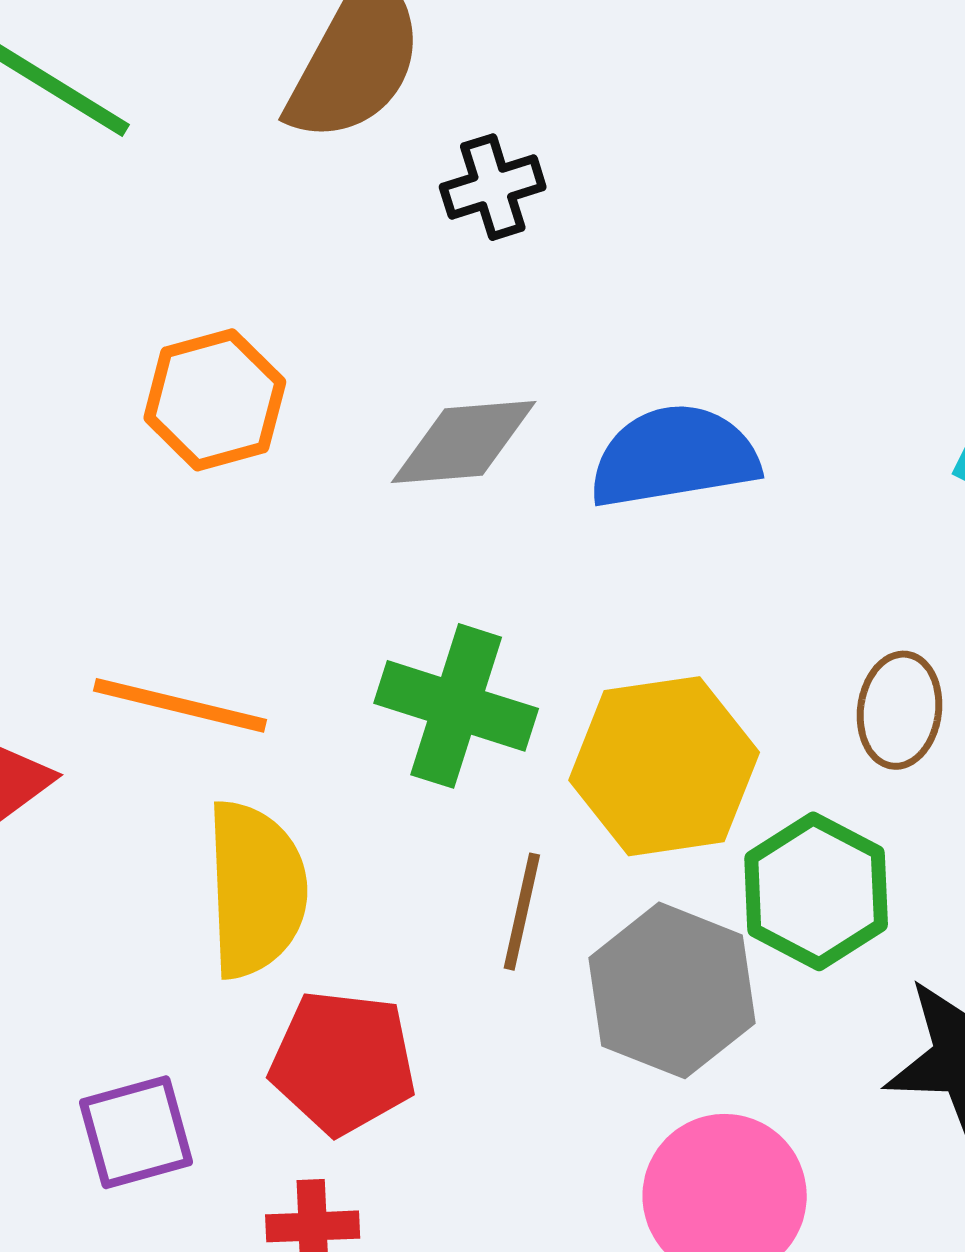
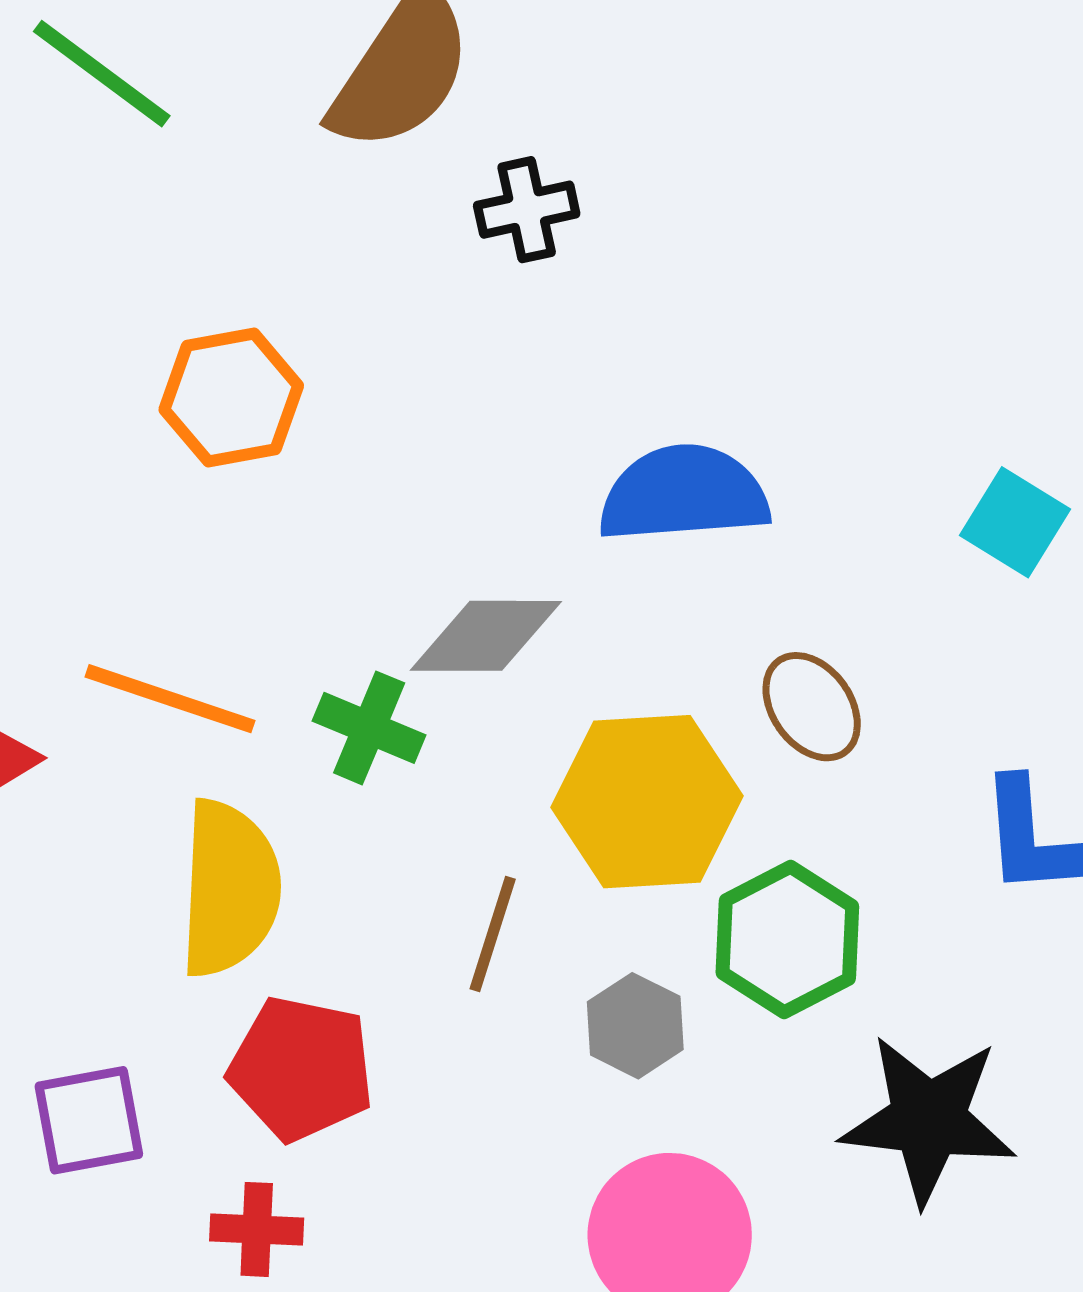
gray diamond: (464, 442) -> (486, 636), moved
green cross: (456, 706) -> (369, 728), moved, size x0.7
brown ellipse: (900, 710) -> (812, 707), moved, turned -48
gray hexagon: (672, 990) -> (635, 1026), size x0.6

